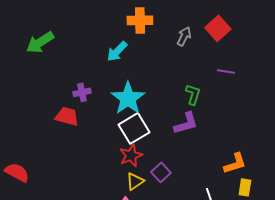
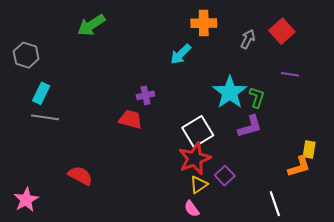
green arrow: (40, 42) -> (91, 25), moved
cyan star: (128, 98) -> (230, 92), moved
red star: (131, 155) -> (195, 159), size x1.4
yellow rectangle: (245, 187) -> (309, 150), moved

